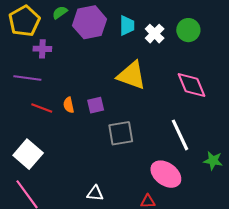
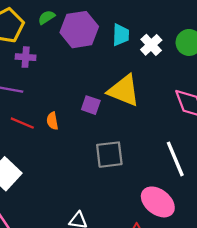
purple square: (96, 105) -> (91, 105), moved, turned 30

